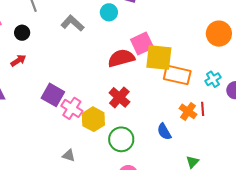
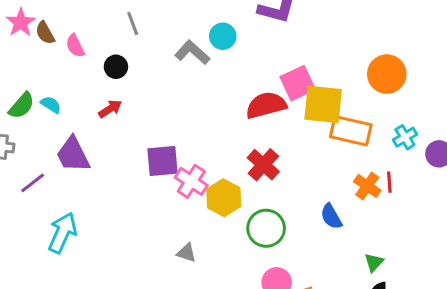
cyan circle: (109, 12) -> (223, 36), moved
orange circle: (219, 34) -> (387, 74), moved
purple square: (53, 95) -> (163, 161), turned -35

